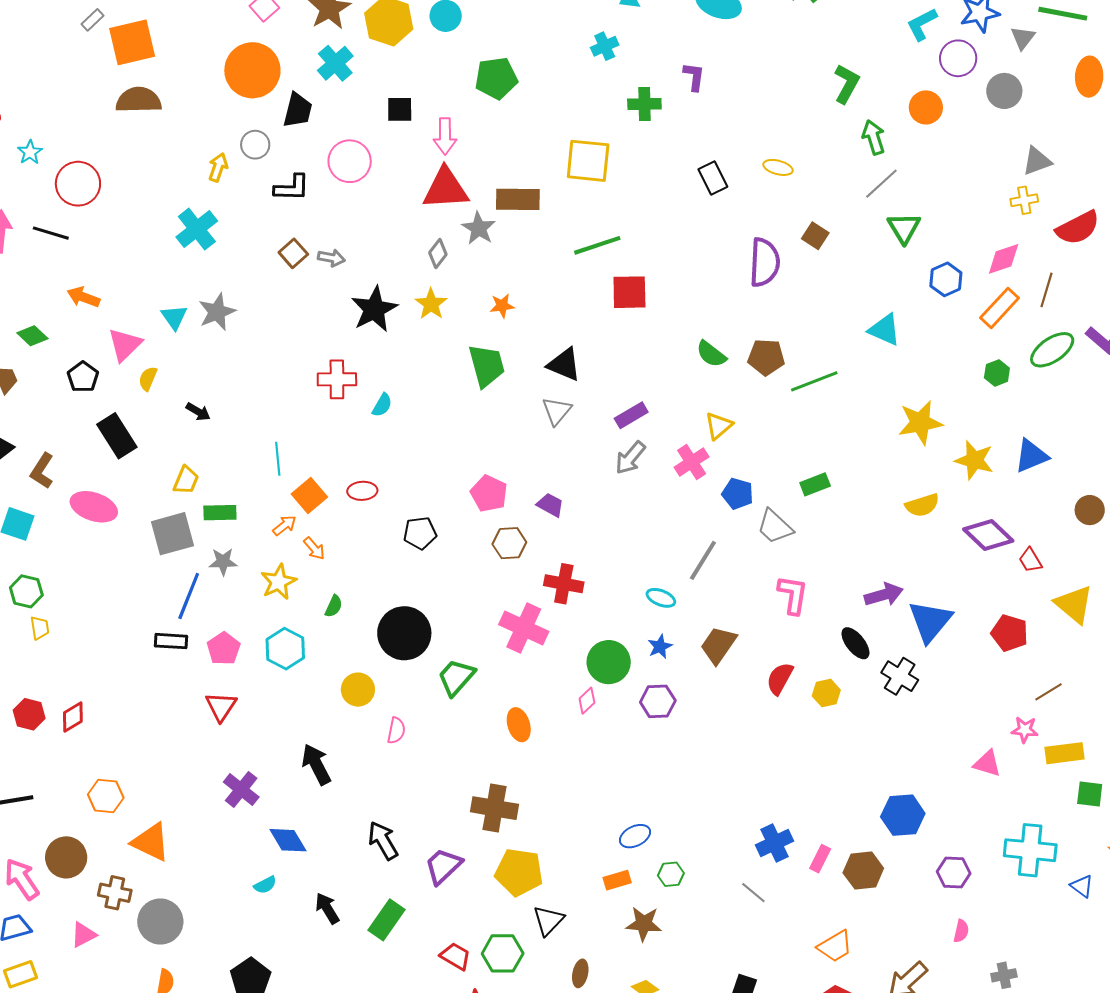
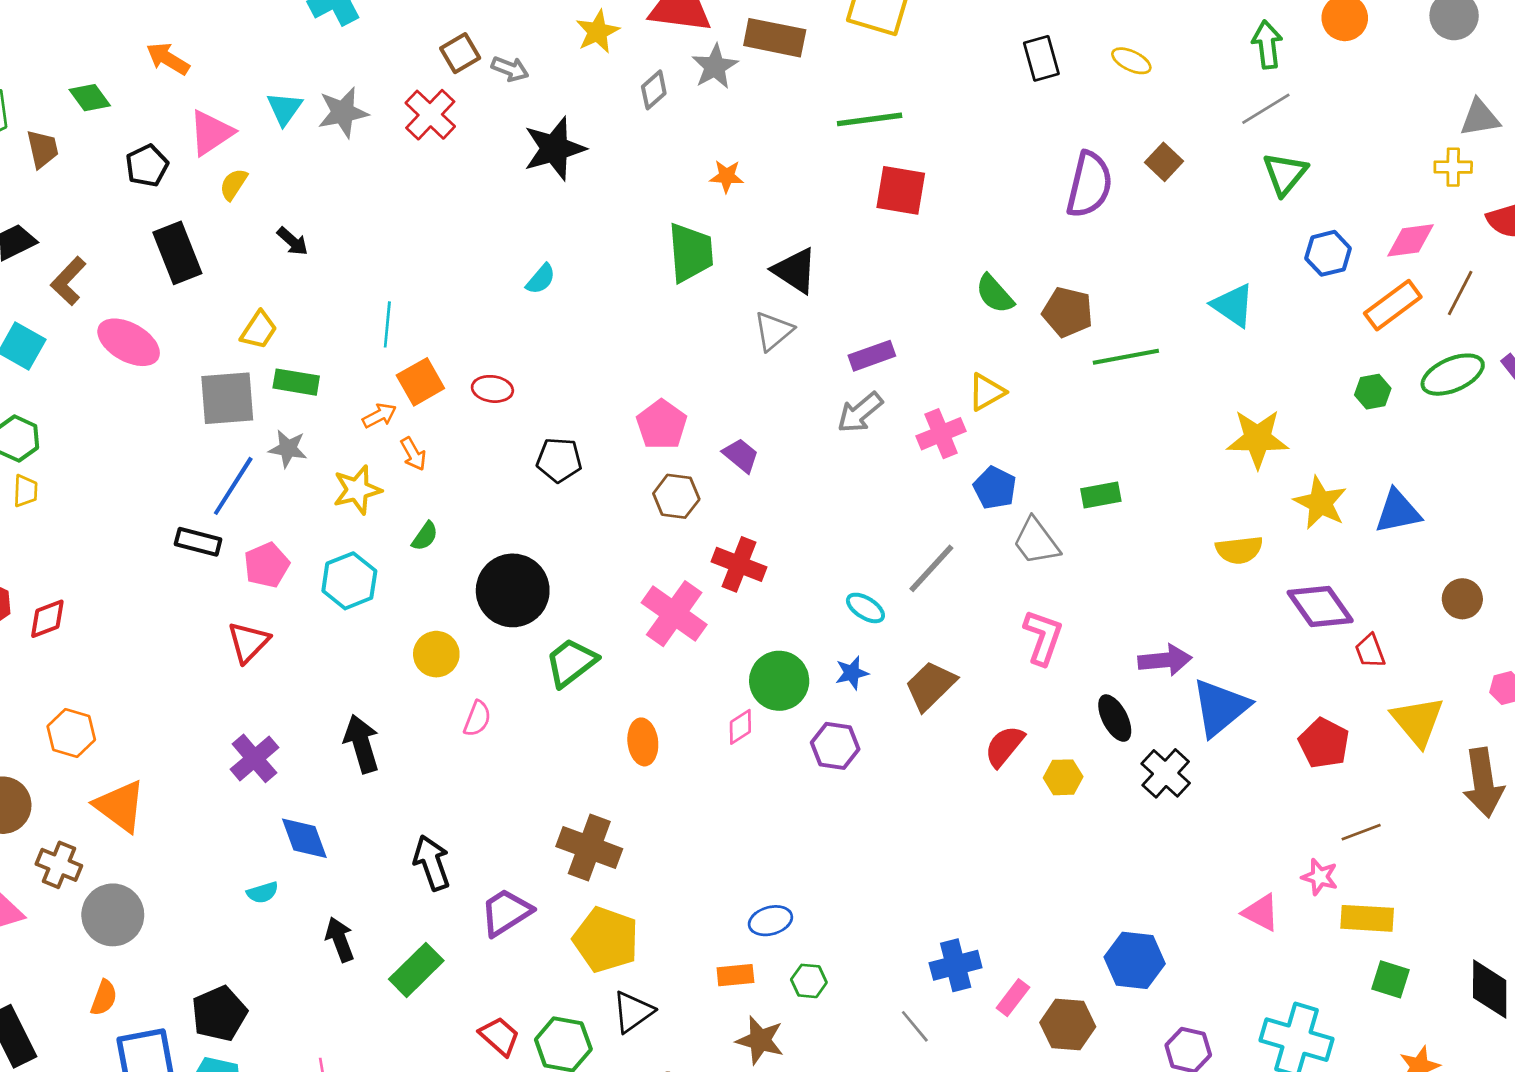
yellow star: (431, 304) -> (598, 32), moved
red cross: (337, 379) -> (430, 115), moved, turned 33

